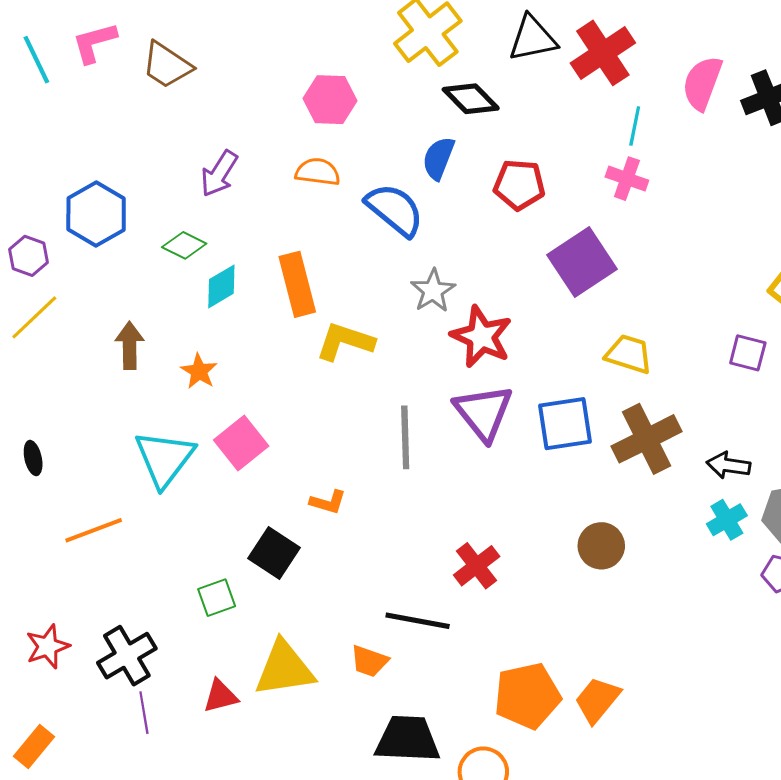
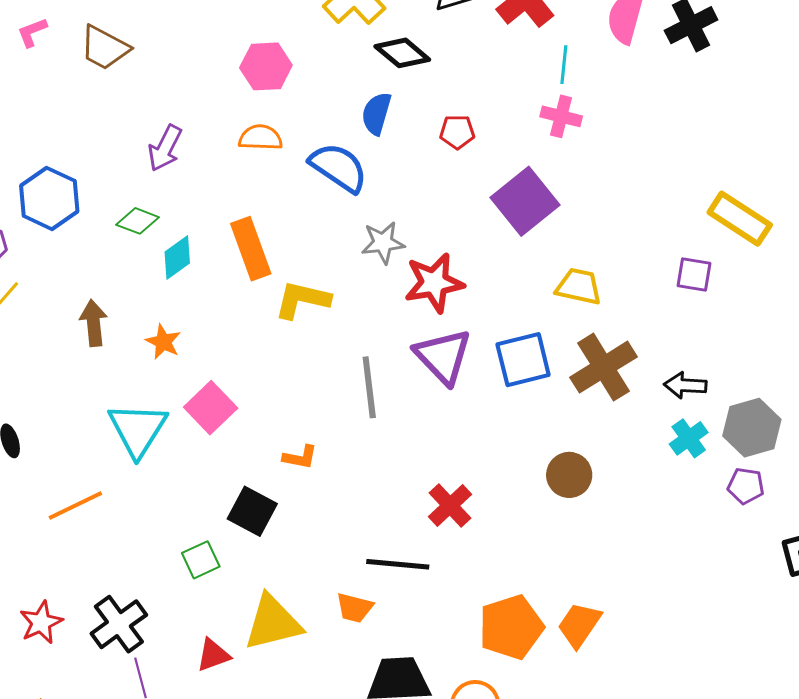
pink L-shape: (94, 43) -> (32, 32), size x0.7
red pentagon: (519, 185) -> (457, 132), size x0.7
gray star: (433, 291) -> (383, 243), turned 30
red star: (481, 337) -> (434, 283), turned -30

